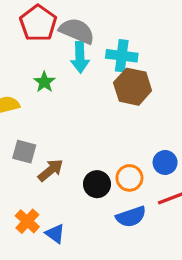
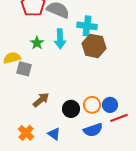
cyan arrow: (80, 57) -> (60, 39), moved
gray square: (24, 152) -> (24, 69), moved
blue circle: (165, 162) -> (110, 105), moved
blue triangle: (55, 234) -> (54, 134), moved

